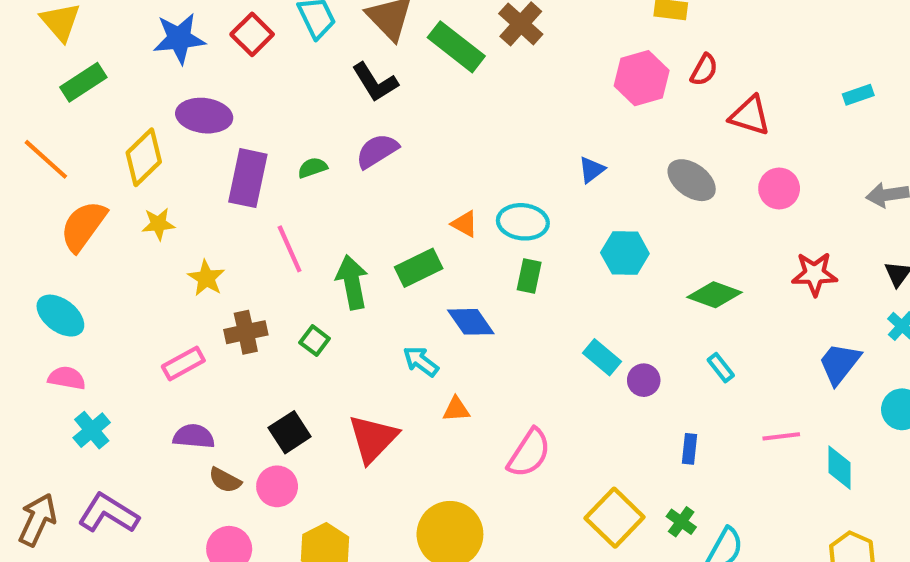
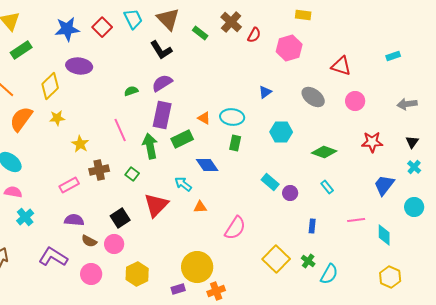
green rectangle: (456, 47) -> (200, 33), size x0.6
red semicircle: (704, 70) -> (254, 35), moved
purple rectangle: (248, 178) -> (162, 115), moved
red triangle: (373, 438) -> (156, 205), moved
purple L-shape: (108, 513) -> (53, 257), moved

